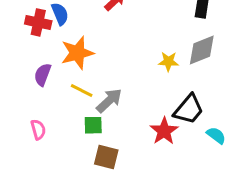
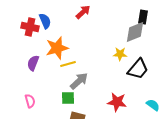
gray diamond: (202, 50) -> (135, 32), moved
yellow line: (82, 90) -> (68, 64), moved, turned -42
black trapezoid: (189, 109) -> (138, 69), moved
red star: (164, 131) -> (117, 102), turned -30

